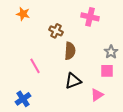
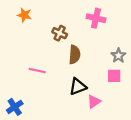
pink line: (35, 66) -> (37, 71), turned -49
pink triangle: (97, 95) -> (94, 102), moved
blue cross: (23, 99) -> (15, 107), moved

